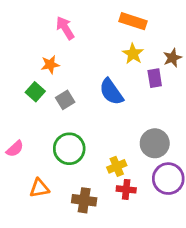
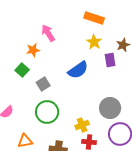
pink arrow: (65, 28) -> (48, 33), moved
blue semicircle: (111, 92) -> (78, 70), turned -90
gray square: (65, 100) -> (43, 84), moved

